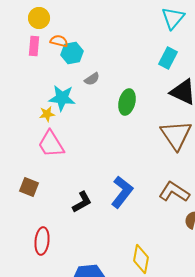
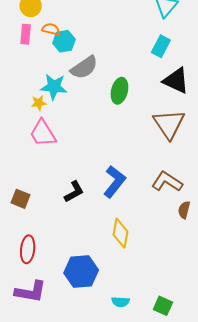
gray semicircle: (92, 79) -> (84, 68), size x1.8
brown square: (29, 187) -> (21, 199), moved
red ellipse: (42, 241) -> (28, 249), moved
yellow diamond: (141, 259) -> (121, 233), moved

